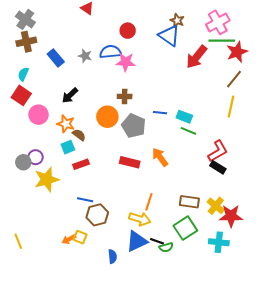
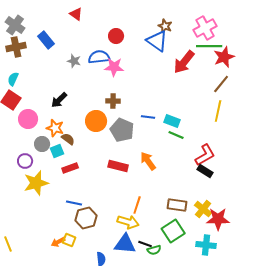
blue rectangle: (56, 58) -> (46, 40), moved
gray circle: (23, 162) -> (42, 144), moved
blue triangle: (137, 241) -> (125, 244), turned 30

